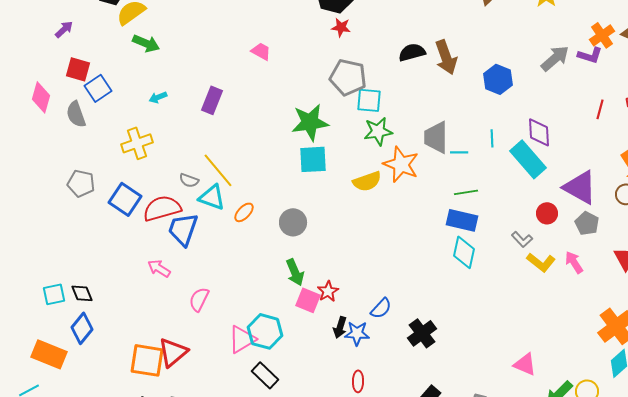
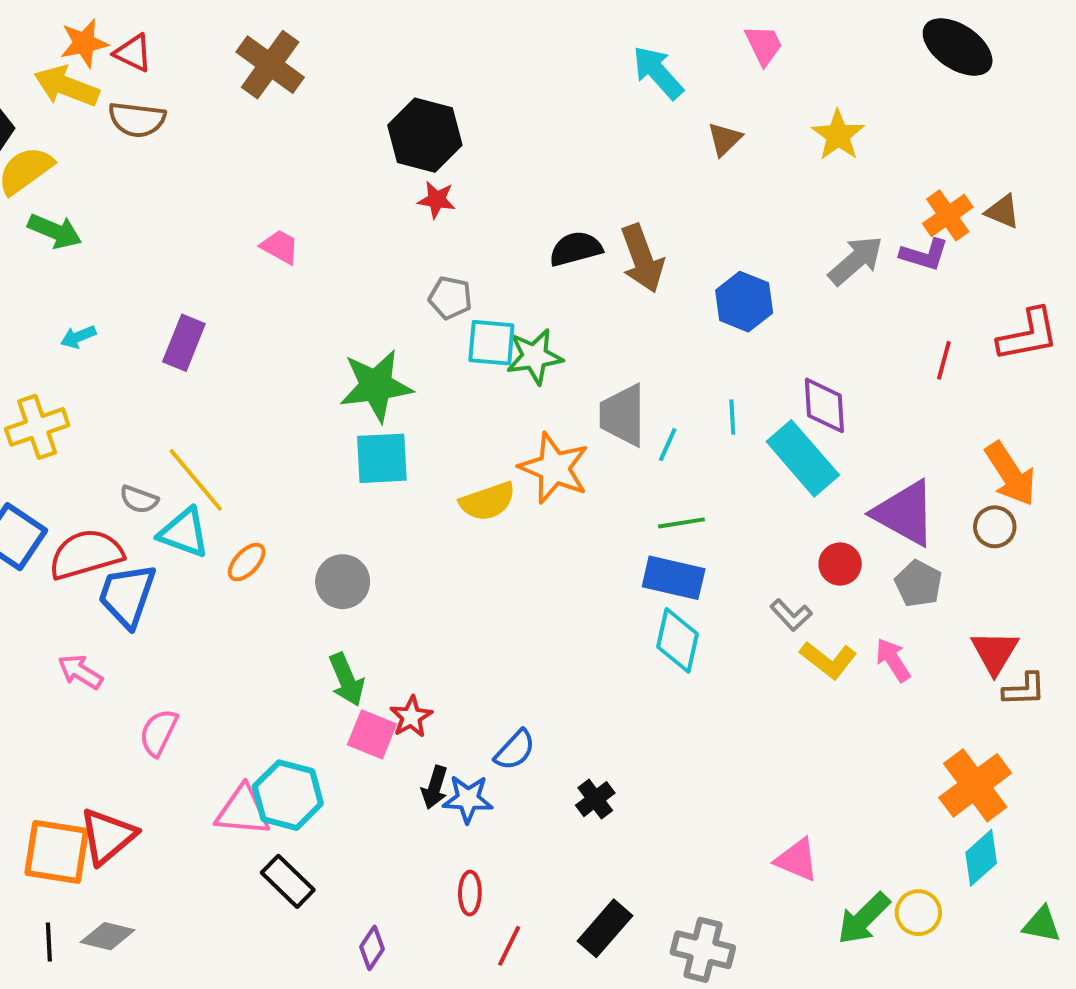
gray pentagon: (348, 77) -> (450, 298), size x0.6
green star: (378, 131) -> (535, 356), moved
cyan line: (459, 152) -> (668, 445), turned -66
black cross: (422, 333) -> (595, 799), size x0.7
pink triangle: (242, 339) -> (243, 811), turned 36

